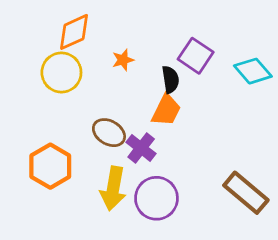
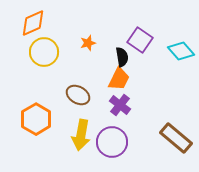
orange diamond: (74, 32) -> (33, 23), moved
purple cross: (141, 148) -> (120, 105), moved

